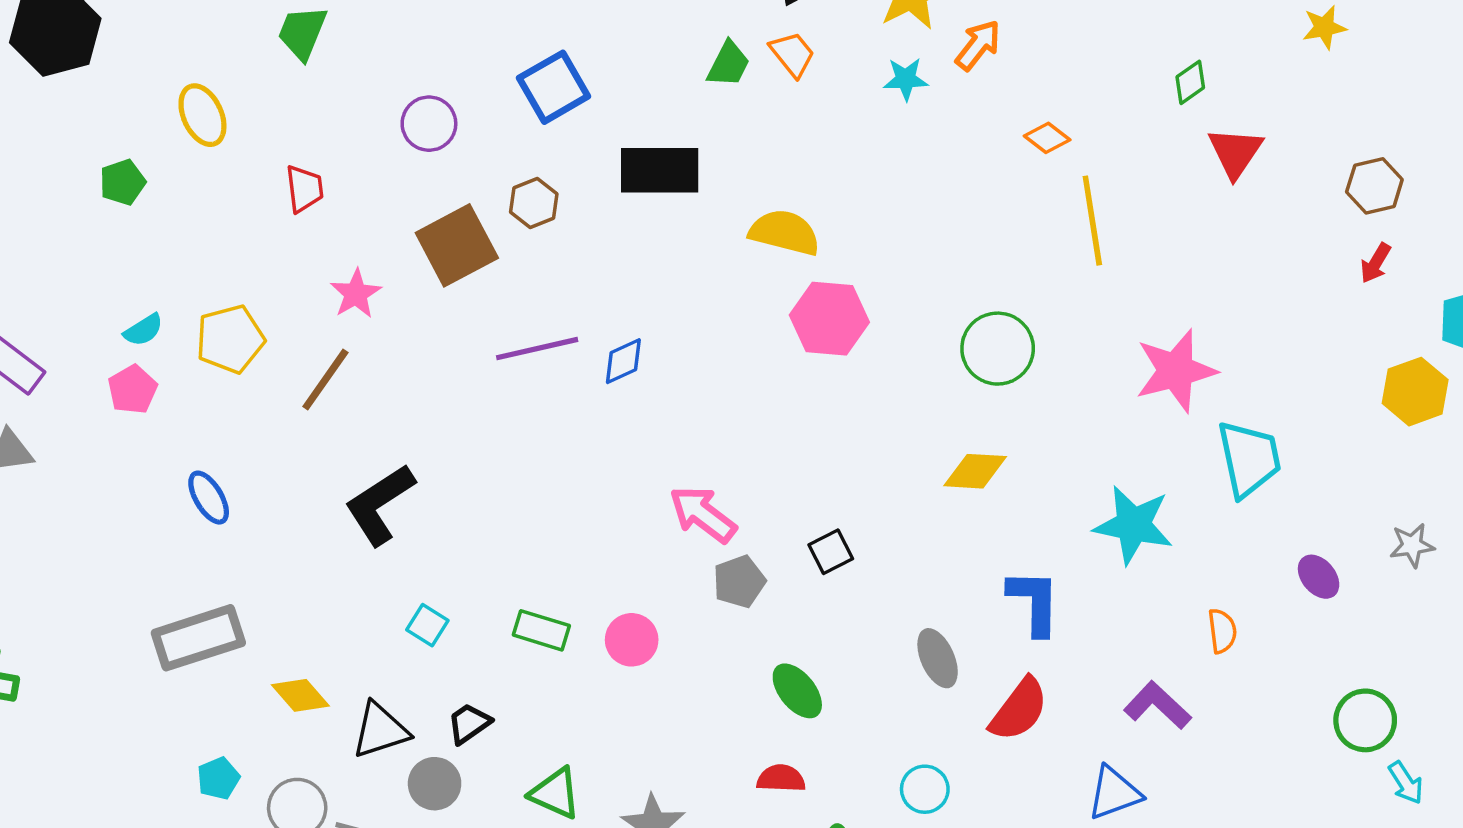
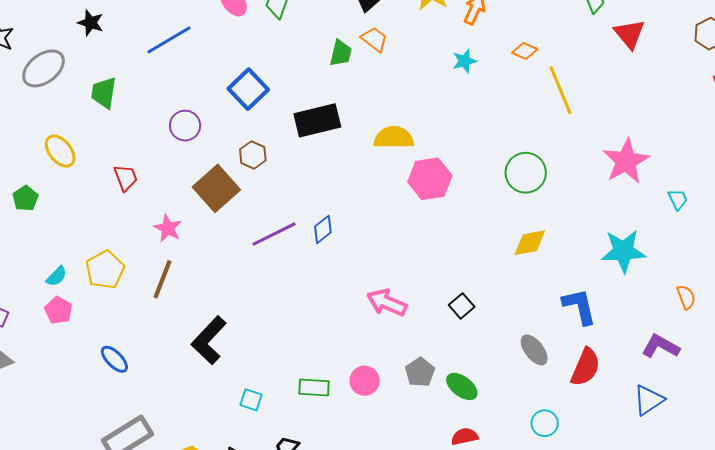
cyan star: (906, 79) -> (464, 61), moved
cyan trapezoid: (1249, 459) -> (678, 199), size x0.5
gray pentagon: (739, 582) -> (420, 372), moved

